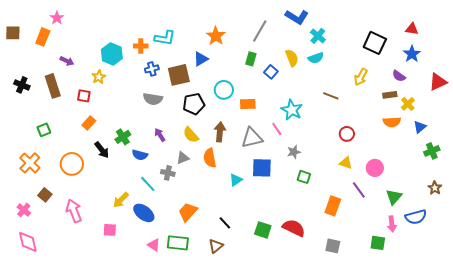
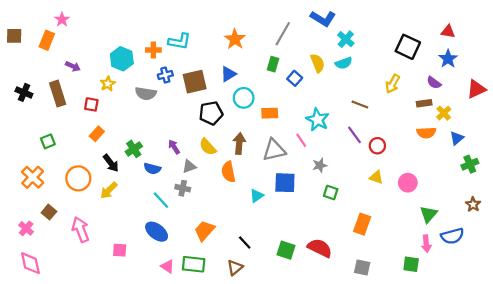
blue triangle: (201, 59) -> (228, 74), moved
gray semicircle: (153, 99) -> (146, 94), moved
gray triangle: (183, 158) -> (189, 166), moved
purple line: (359, 190) -> (355, 135), moved
yellow arrow: (121, 200) -> (109, 190), moved

